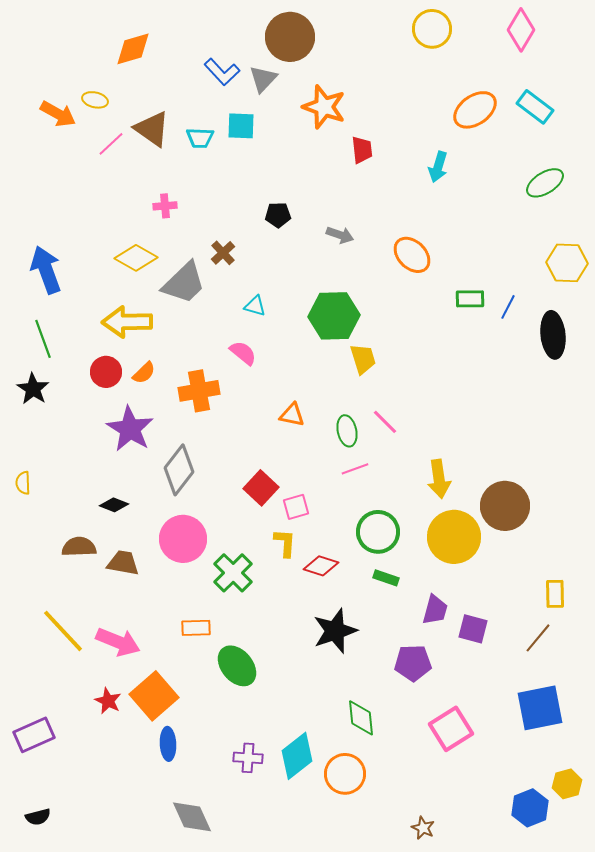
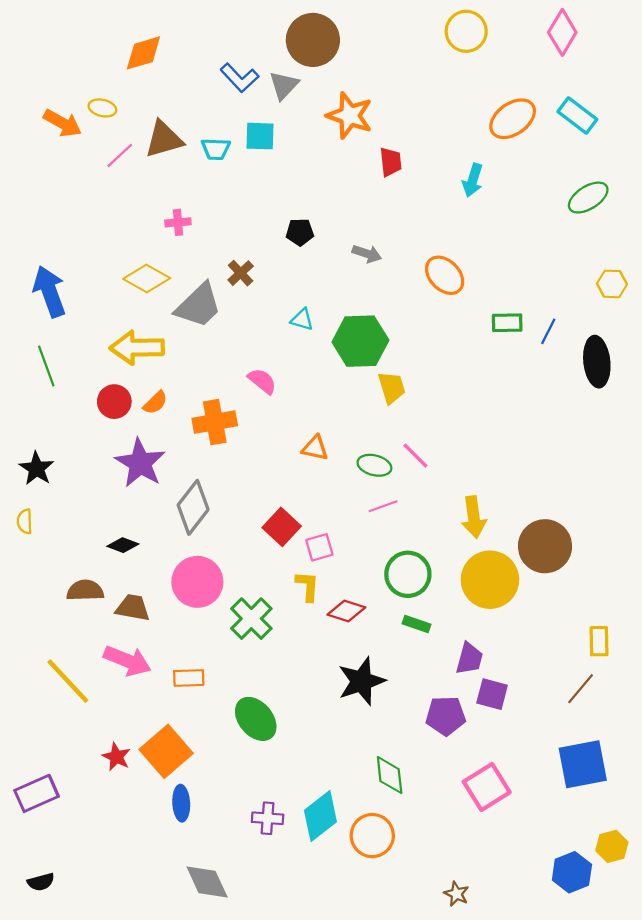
brown triangle: (152, 129) -> (164, 139), turned -51
yellow hexagon: (567, 263) -> (612, 284), size x0.7
cyan triangle: (255, 306) -> (302, 320), moved
black star: (33, 389) -> (37, 469), moved
green ellipse: (347, 431) -> (374, 465), turned -64
orange rectangle: (196, 628) -> (189, 678), moved
purple square: (473, 629) -> (492, 694), moved
pink arrow: (118, 642) -> (127, 661), moved

